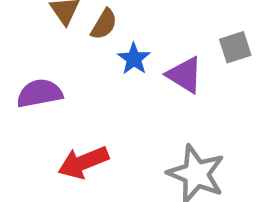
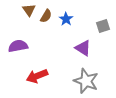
blue star: (134, 59) -> (66, 19), moved
purple triangle: (185, 75) -> (83, 48), moved

